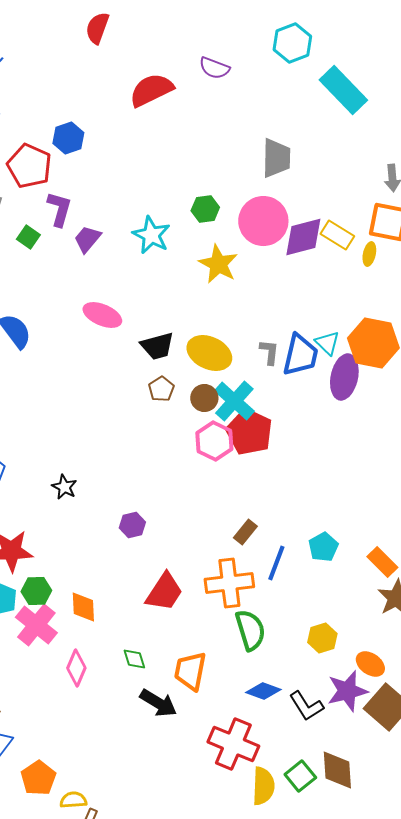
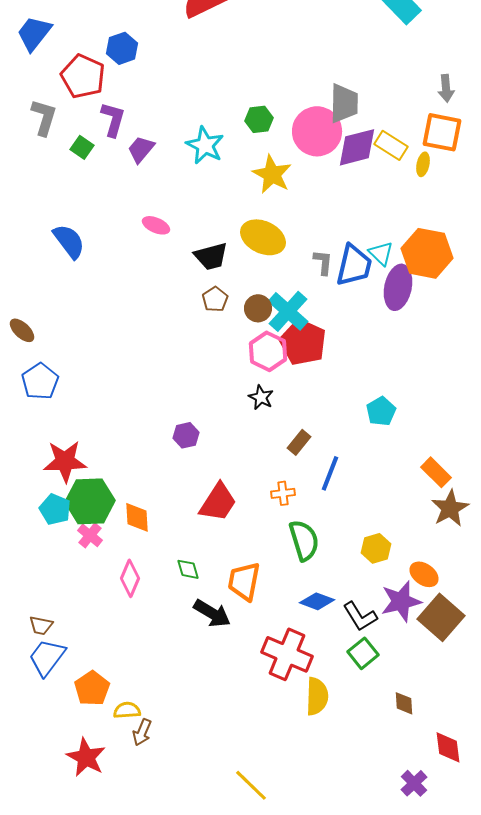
gray trapezoid: (276, 158) -> (344, 103), moved
pink ellipse: (102, 315) -> (156, 225), size x0.7
yellow ellipse: (209, 353) -> (263, 237), moved
black star: (64, 487) -> (261, 397), moved
cyan pentagon: (323, 547) -> (381, 411), moved
orange cross: (229, 583) -> (283, 493), size x0.5
green hexagon: (36, 591) -> (90, 501), size x1.6
pink cross: (36, 625) -> (90, 535), size x0.6
brown diamond: (337, 770) -> (404, 703), moved, size x0.6
green square: (300, 776) -> (363, 653), moved

